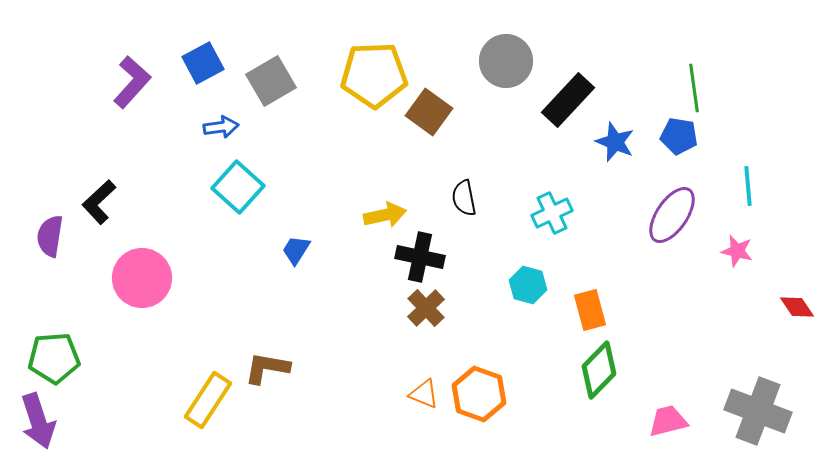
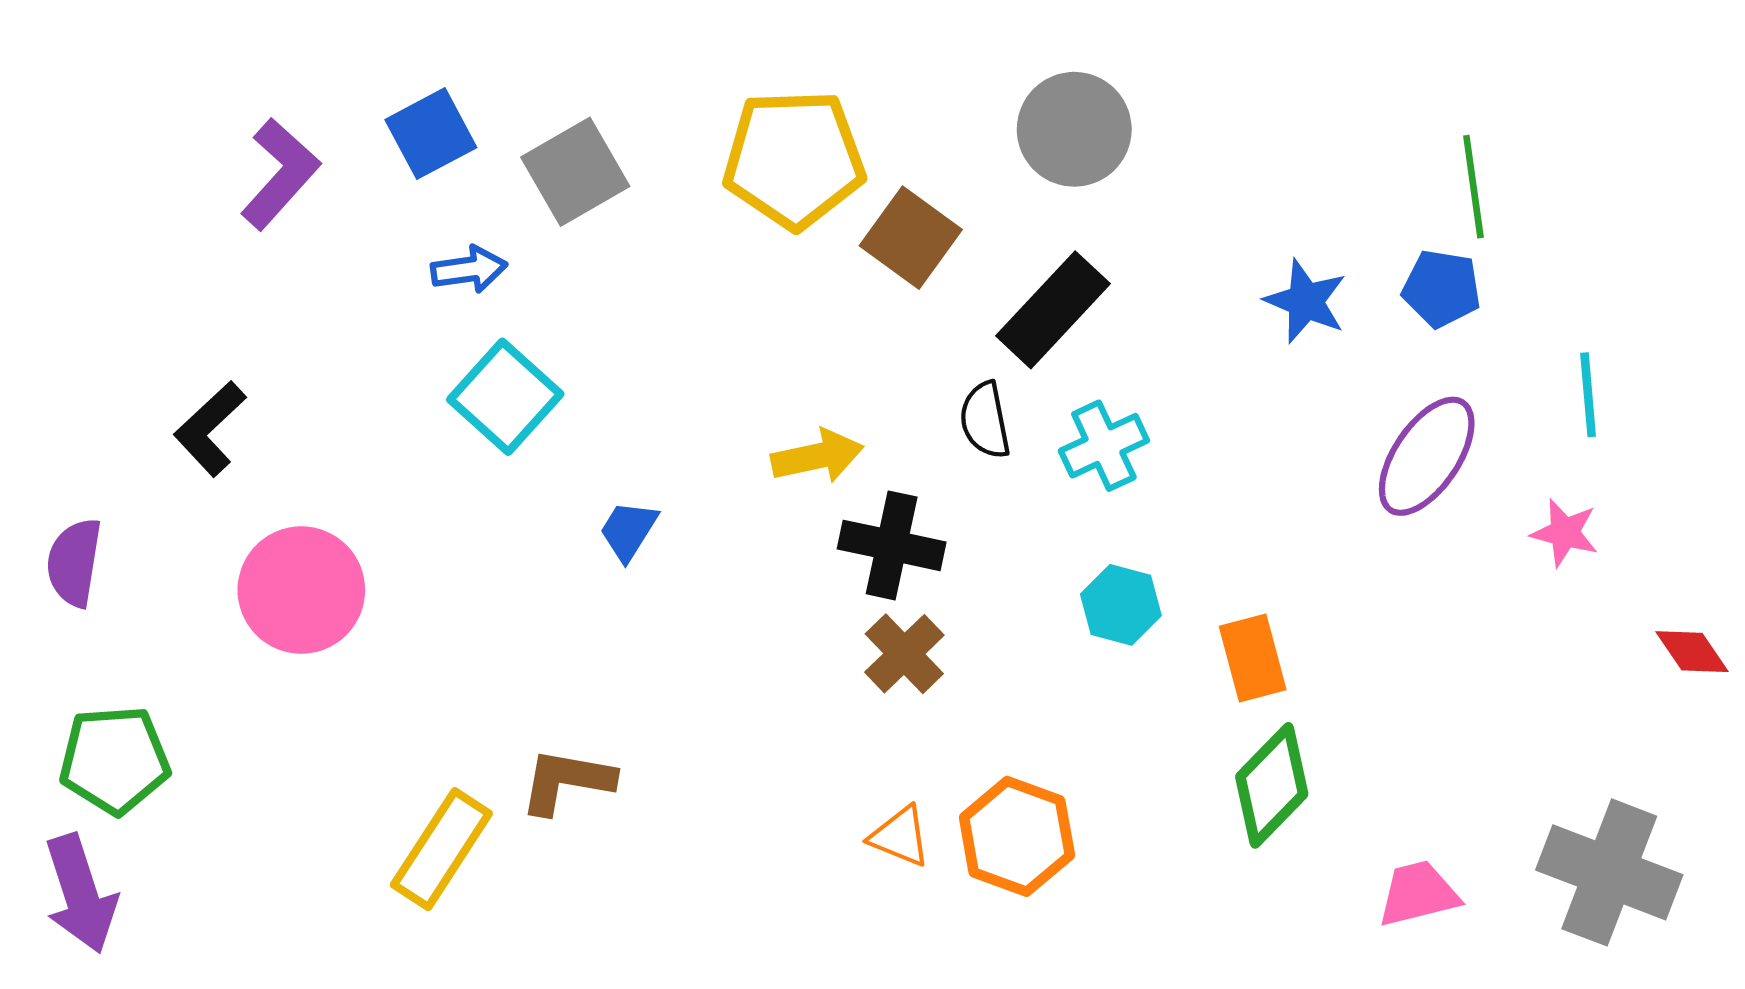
black rectangle: (568, 100) -> (1053, 310), moved
cyan cross: (552, 213) -> (1104, 446), moved
purple semicircle: (50, 236) -> (74, 562), moved

